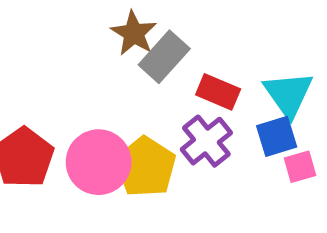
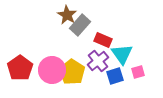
cyan triangle: (288, 94) -> (122, 54), moved
blue square: (277, 136) -> (115, 76), moved

